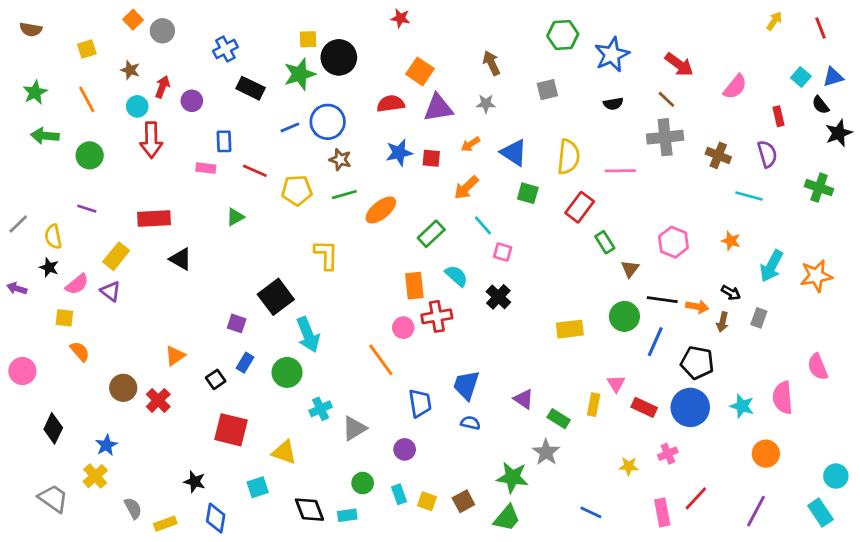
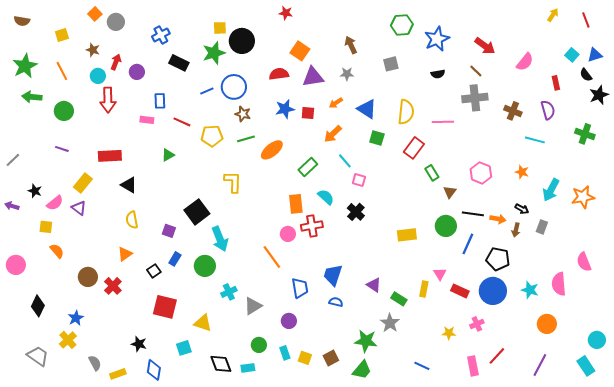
green star: (35, 92) -> (25, 66), size x1.4
yellow semicircle: (53, 237) -> (132, 220), moved

